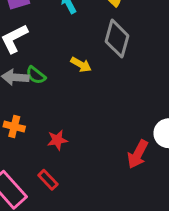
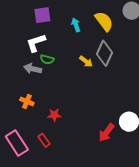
yellow arrow: (81, 65) -> (86, 61), moved
green semicircle: (36, 75) -> (47, 59), moved, turned -32

